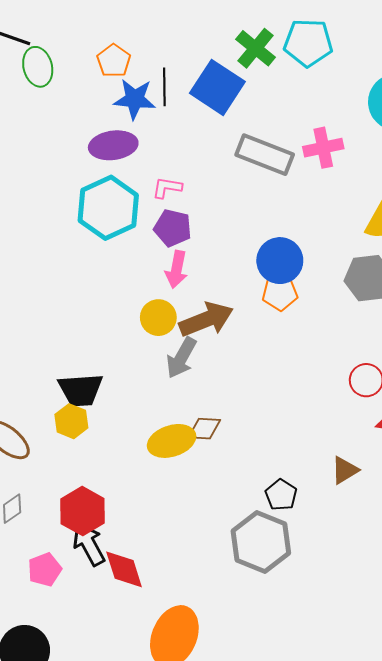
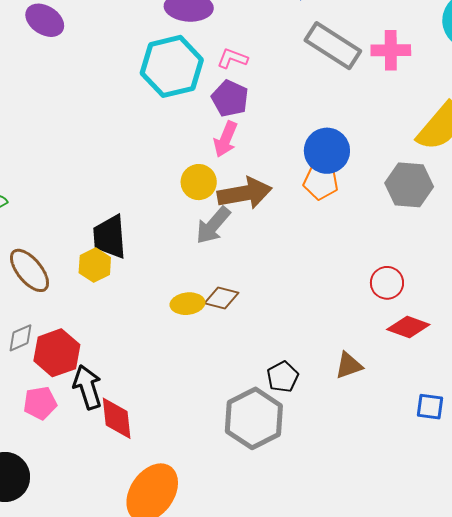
black trapezoid: (81, 390) -> (110, 237), turned 78
yellow ellipse: (172, 441) -> (187, 304), size x0.7
red hexagon: (83, 511) -> (57, 353), moved

